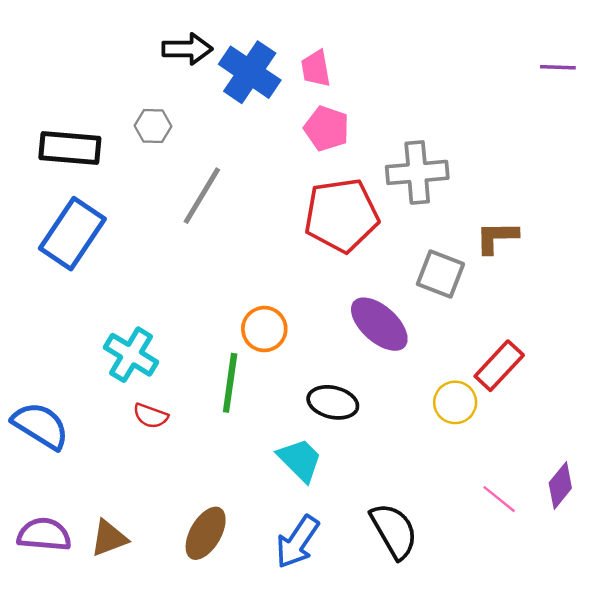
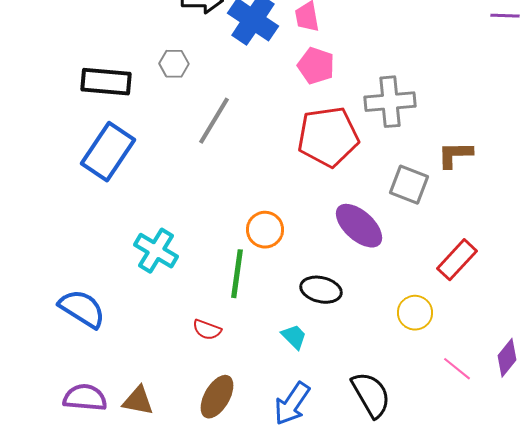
yellow circle: (455, 402) -> (415, 313), moved
red semicircle: (151, 416) -> (207, 330), moved
cyan trapezoid: (300, 460) -> (294, 337), size x0.7
brown triangle: (109, 538) -> (138, 401), turned 32

